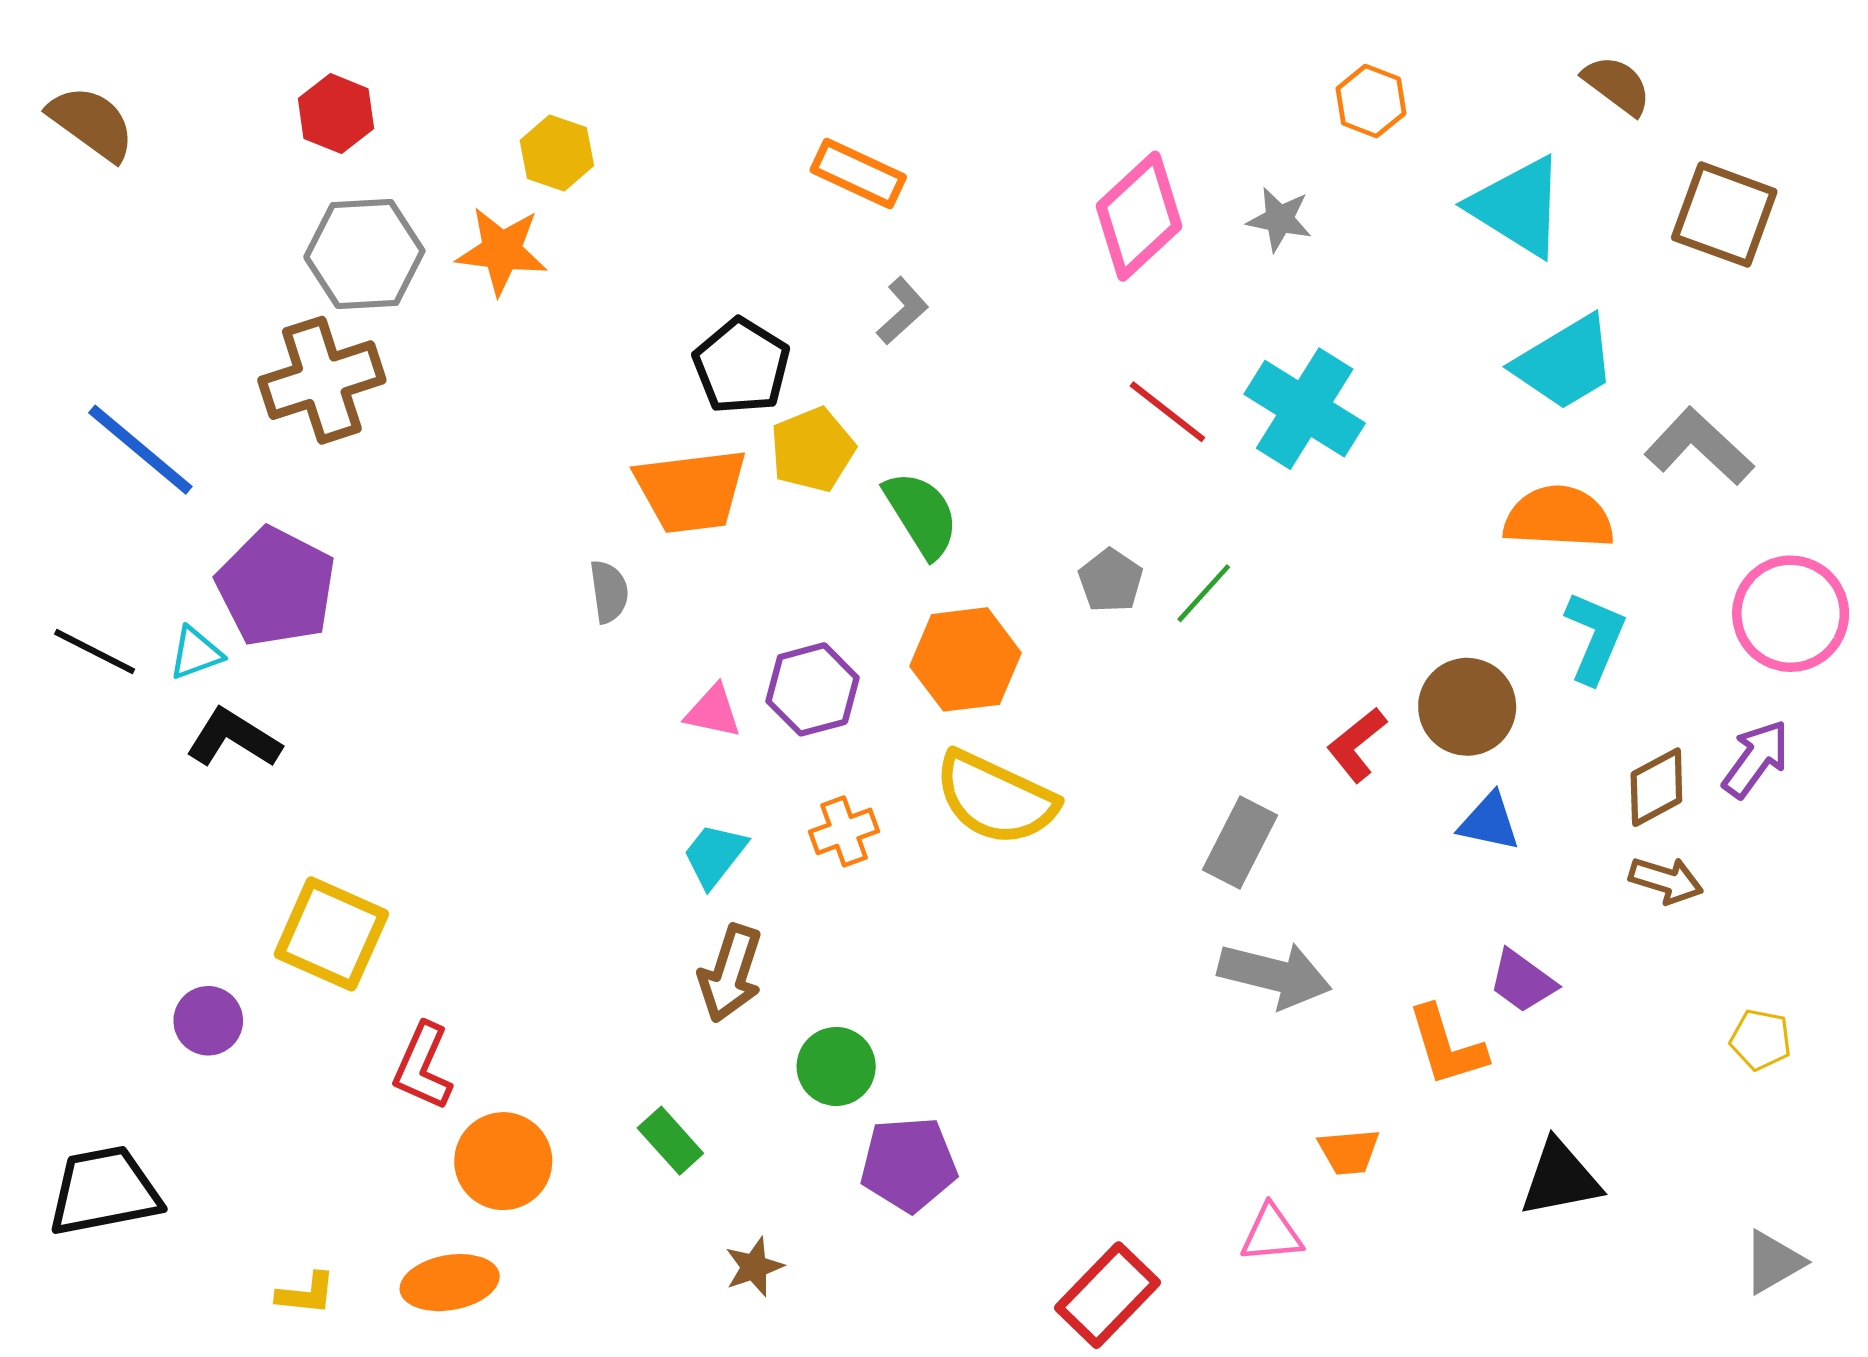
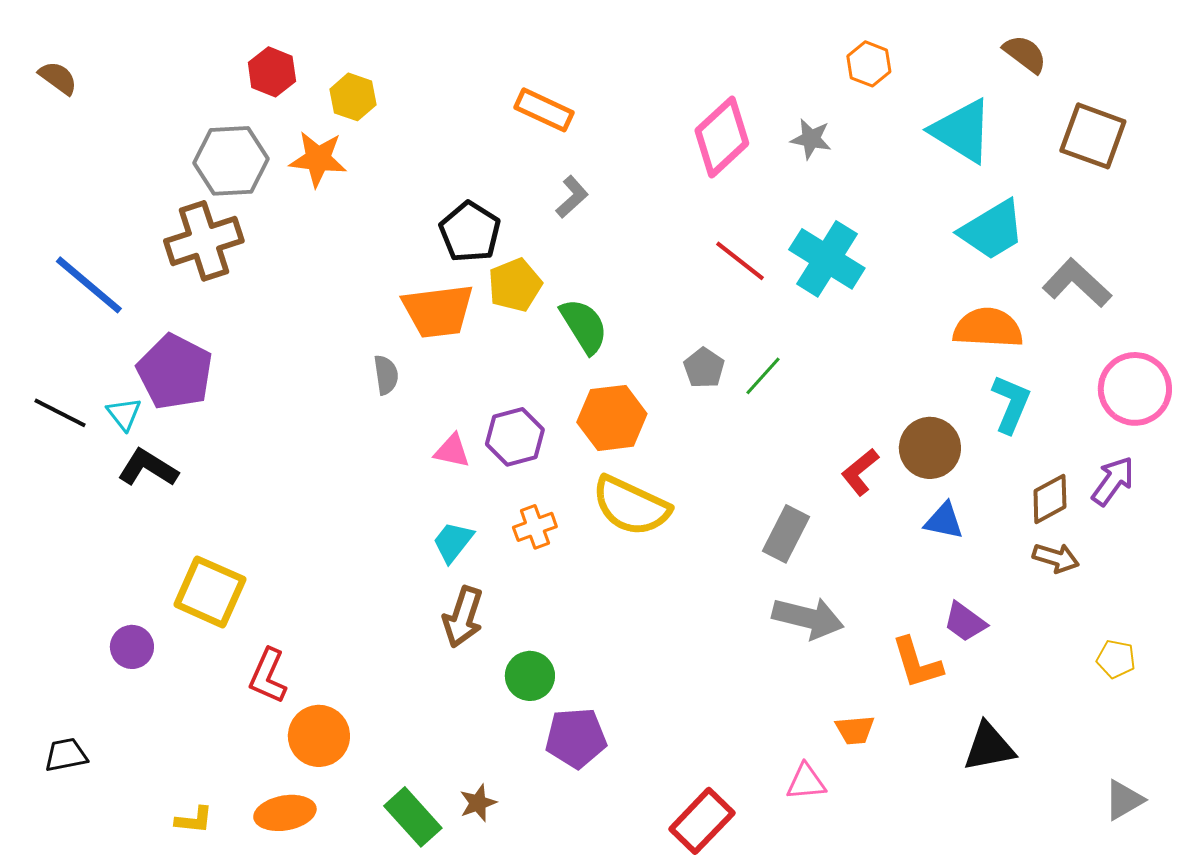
red hexagon: (336, 114) -> (272, 72), moved
brown semicircle: (91, 123) -> (58, 78), size x0.7
cyan triangle: (196, 653) -> (124, 414), turned -48
green rectangle: (670, 1141) -> (413, 817), moved, size x1.4
black trapezoid: (104, 1191) -> (66, 755), size x0.6

